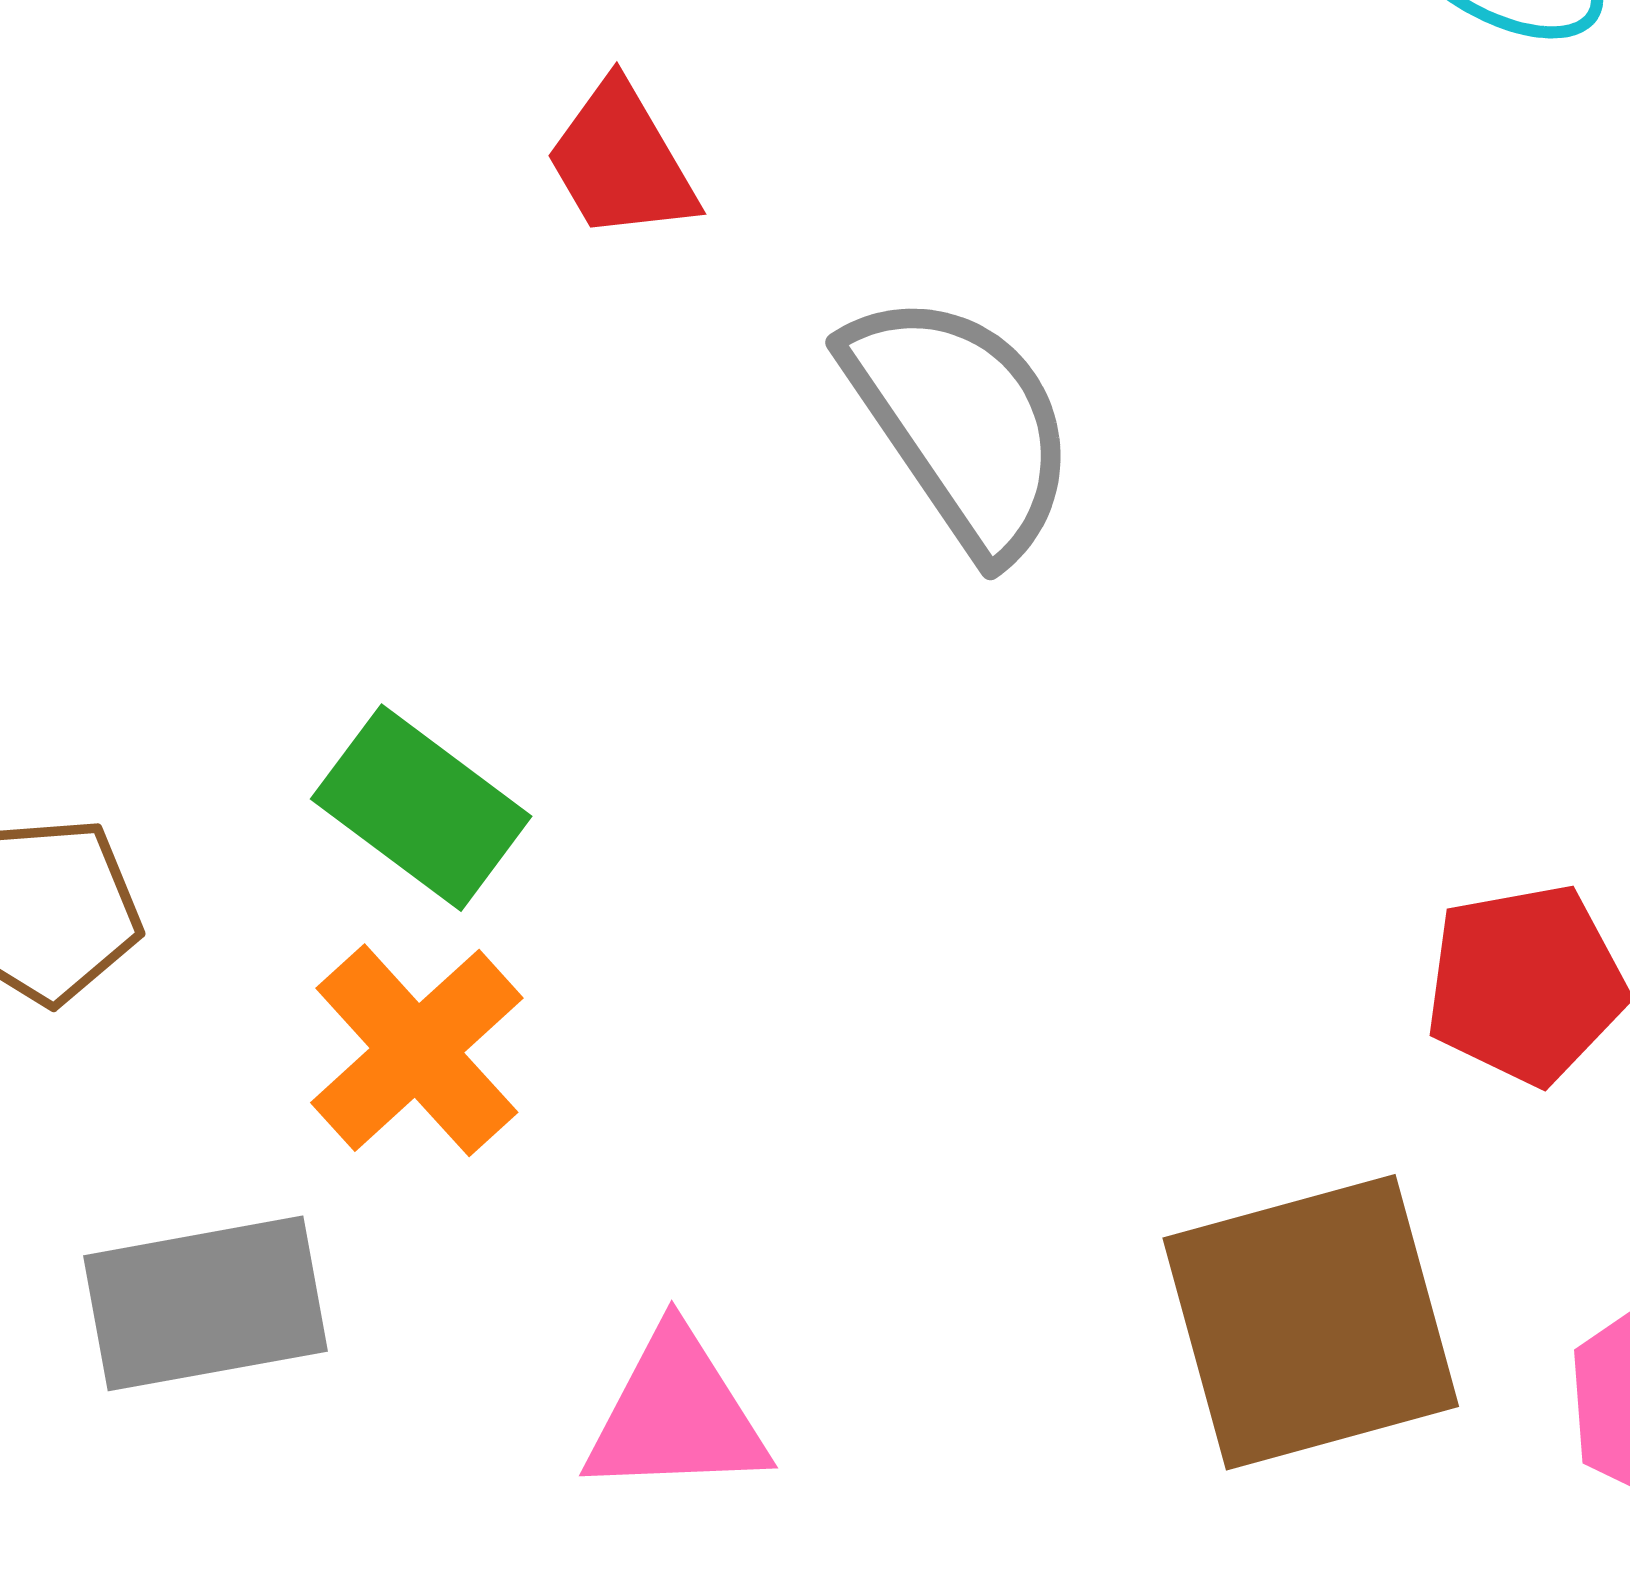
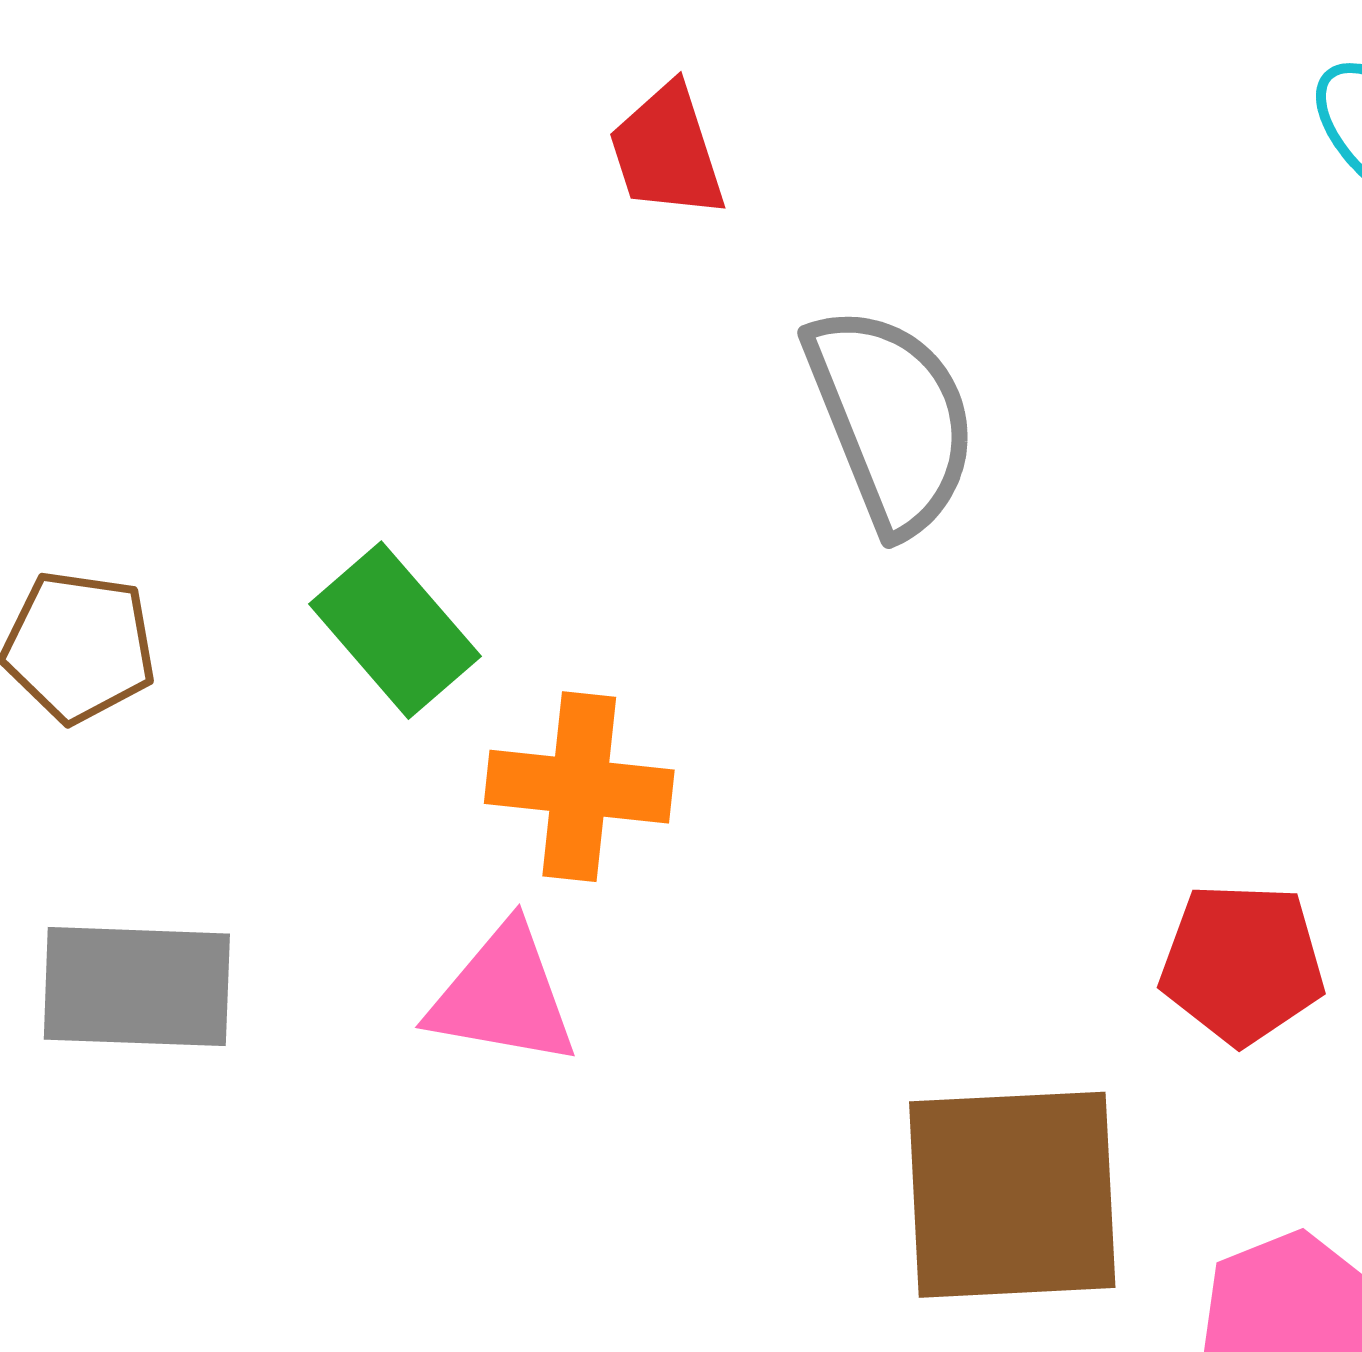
orange cross: (417, 1050) -> (579, 787), moved, turned 36
pink triangle: (676, 1415) -> (503, 996), moved

